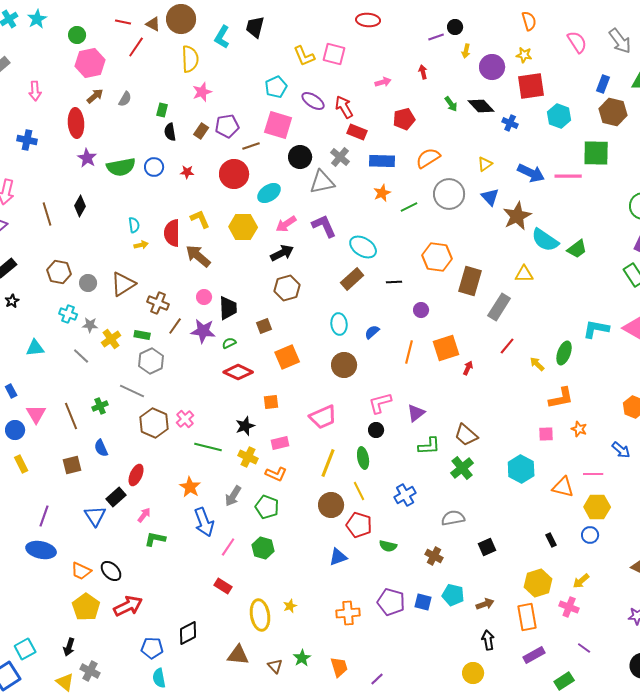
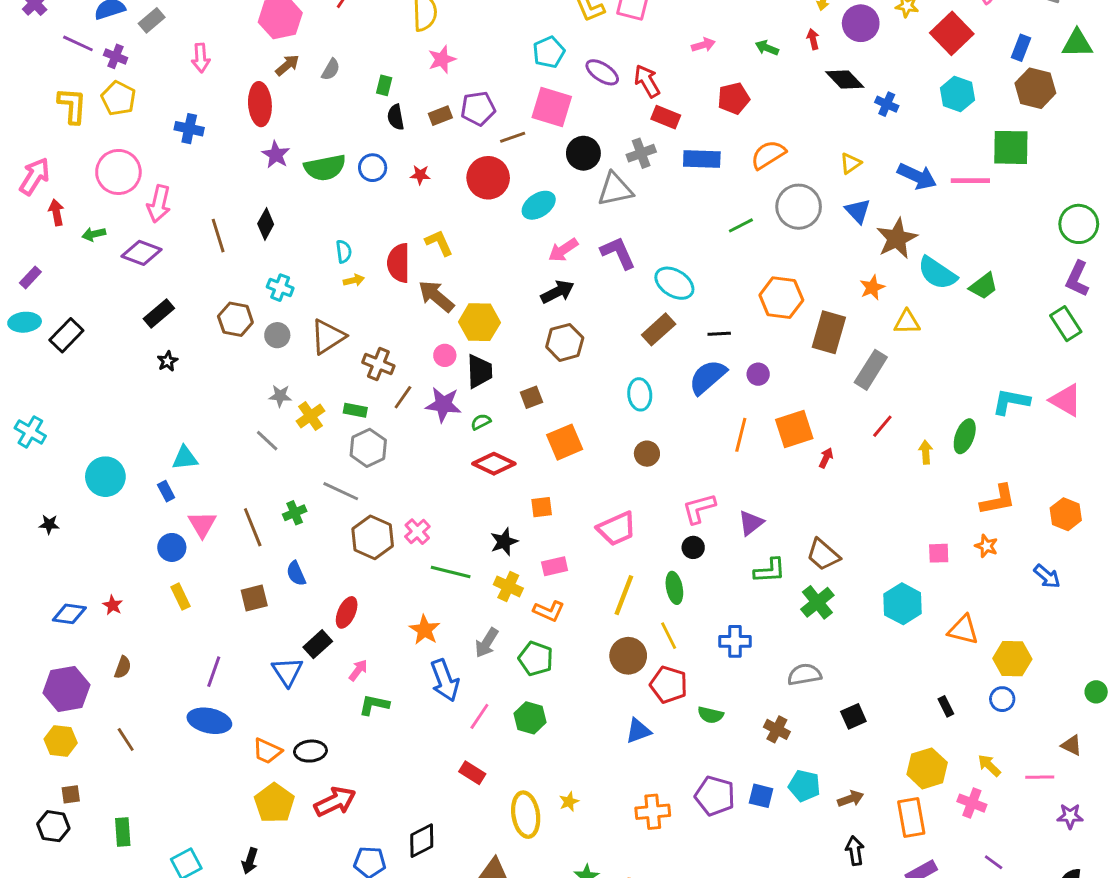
red arrow: (423, 72) -> (813, 39), moved
red square: (531, 86) -> (952, 33), moved, turned -36
green arrow: (451, 104) -> (767, 48), moved, turned 147
brown rectangle: (201, 131) -> (440, 116), turned 35
gray cross: (340, 157) -> (641, 153), turned 30
orange star: (382, 193) -> (872, 288), moved
yellow hexagon: (243, 227) -> (479, 322), moved
cyan cross: (68, 314) -> (280, 288), moved
blue semicircle: (372, 332) -> (708, 377), moved, size x1.8
cyan triangle: (35, 348) -> (185, 458), moved
yellow arrow: (537, 364) -> (926, 452), turned 42
brown circle: (344, 365) -> (647, 454), size x0.7
orange L-shape: (561, 398) -> (998, 500), moved
pink line: (593, 474) -> (1040, 777), moved
blue cross: (405, 495) -> (735, 641), turned 30
black ellipse: (111, 571) -> (310, 751), turned -50
yellow arrow: (581, 581) -> (989, 766), turned 84

